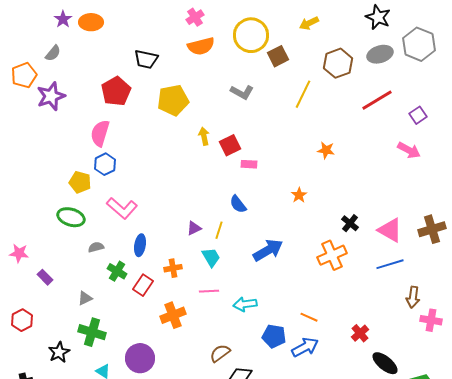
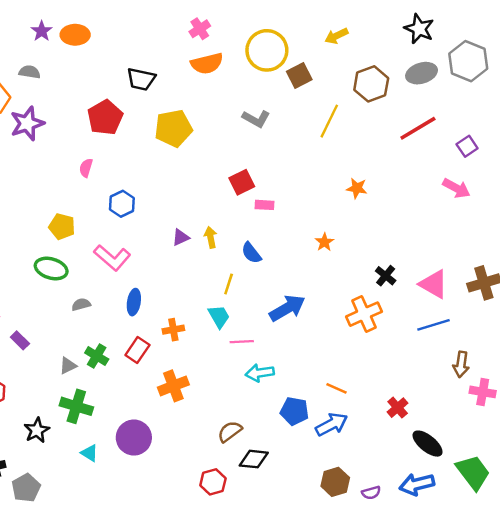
gray semicircle: (53, 53) -> (30, 72), turned -120
pink semicircle: (100, 133) -> (86, 168), size x0.6
yellow arrow: (204, 136) -> (211, 237), moved
blue hexagon: (105, 164) -> (122, 204), moved
purple triangle: (194, 228) -> (181, 237), moved
green cross: (117, 271) -> (97, 356), moved
pink line: (209, 291) -> (242, 342), moved

